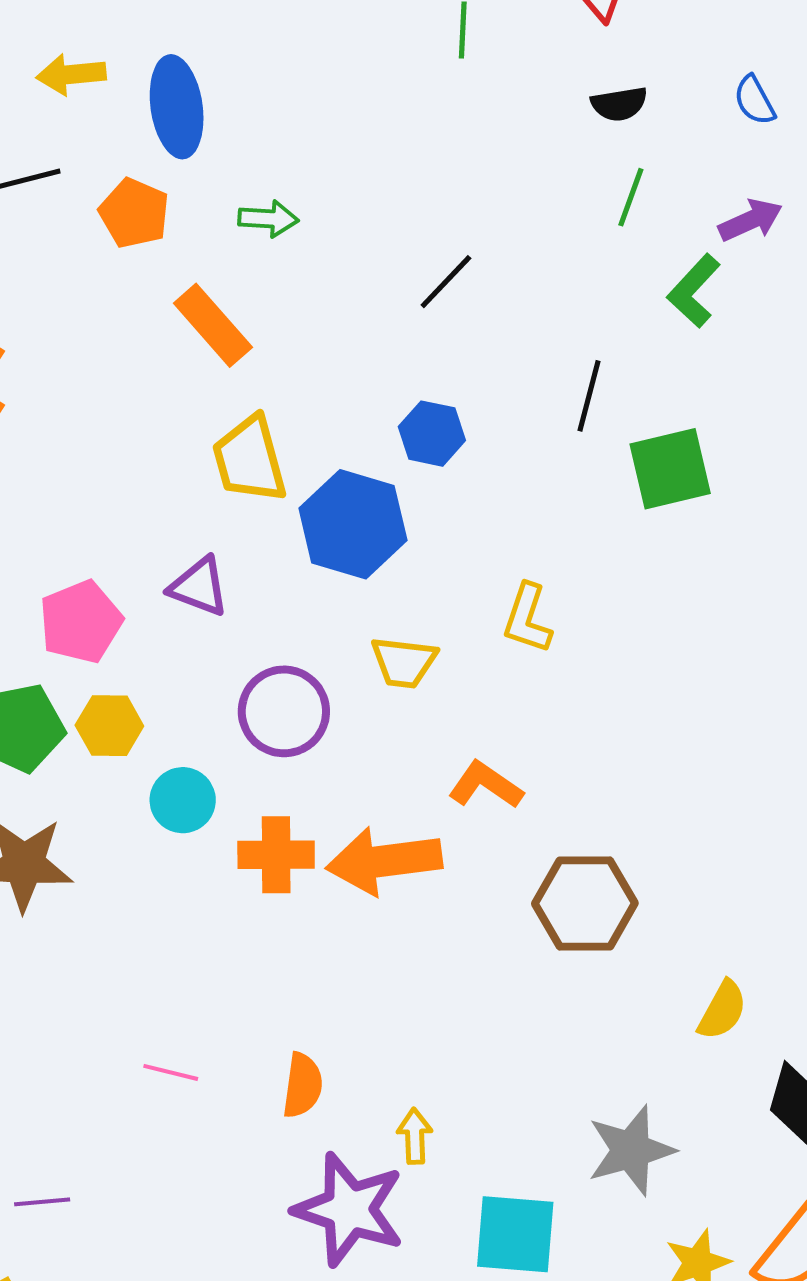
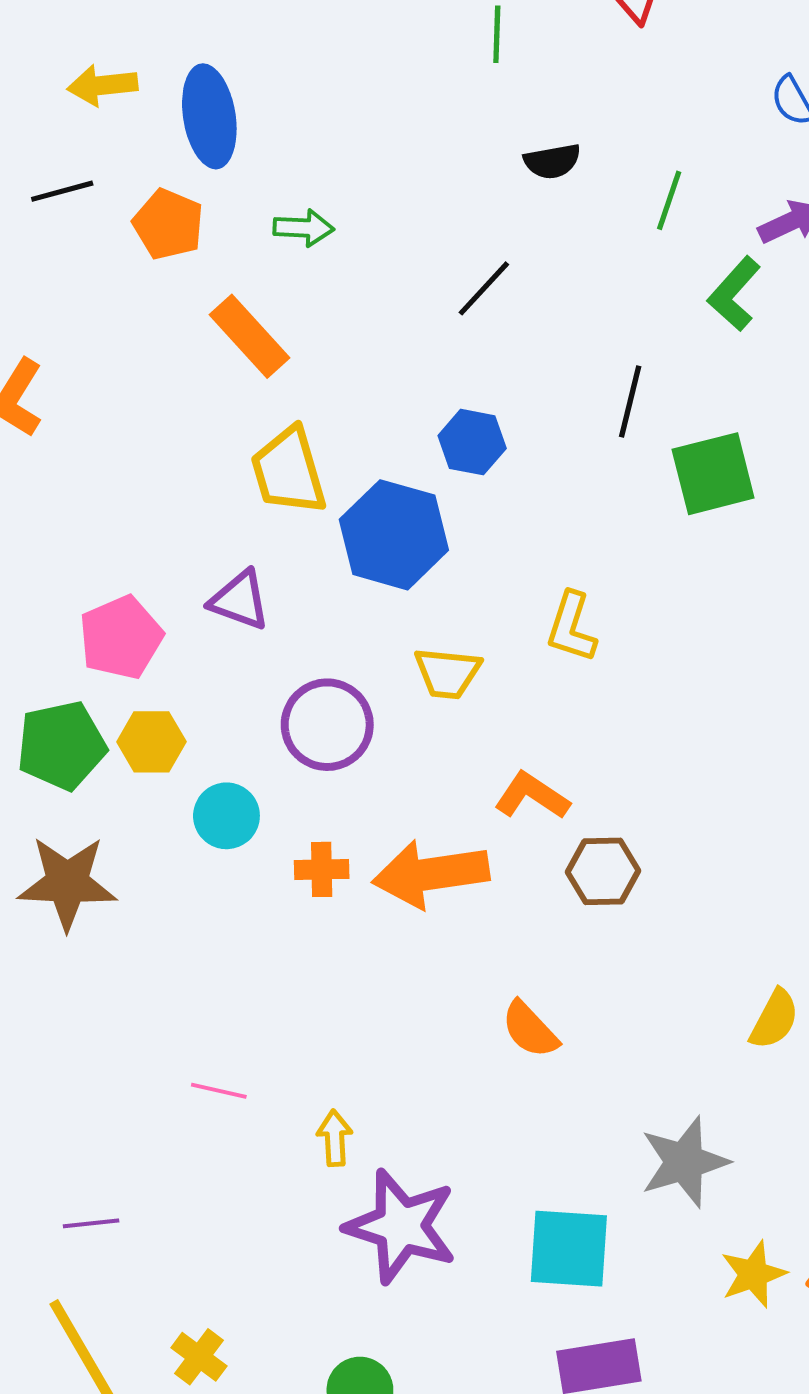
black semicircle: (619, 104) -> (552, 161), moved
orange cross: (276, 855) -> (322, 869), size x0.7
brown hexagon: (585, 903) -> (603, 871), moved, size x0.7
orange semicircle: (303, 1085) -> (530, 1030), moved, turned 130
yellow arrow: (415, 1136) -> (335, 1138), moved

